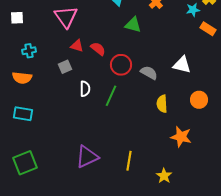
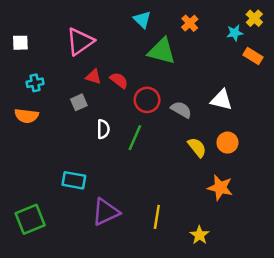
pink triangle: (66, 17) -> (80, 41), turned 30
green triangle: (133, 25) -> (162, 51), size x1.4
orange circle: (199, 100) -> (227, 143), moved
yellow semicircle: (162, 104) -> (197, 147), turned 144
cyan rectangle: (23, 114) -> (74, 180), moved

